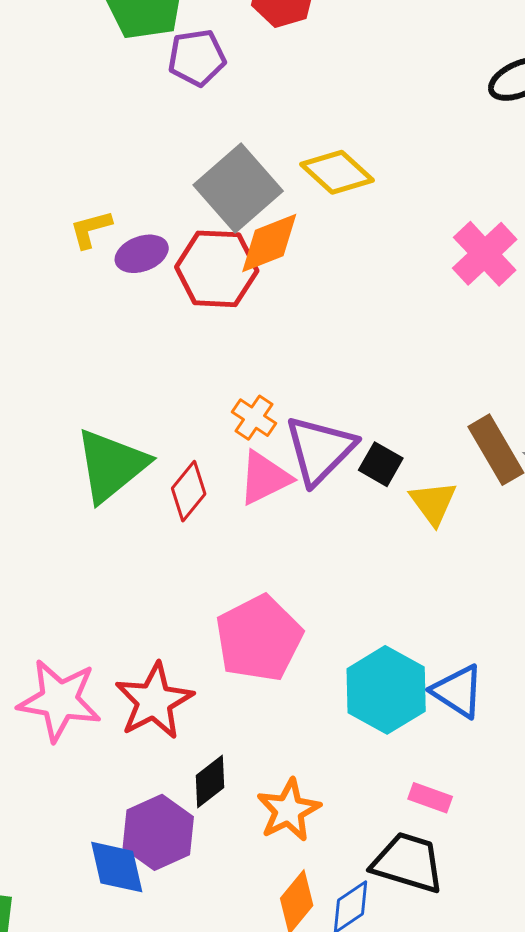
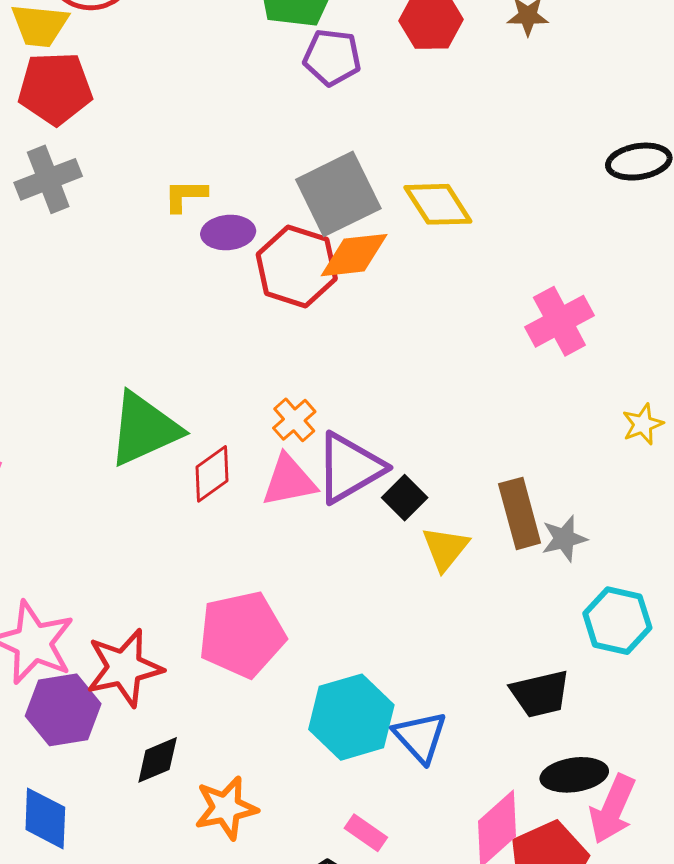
purple hexagon: (158, 832) -> (63, 710), moved

